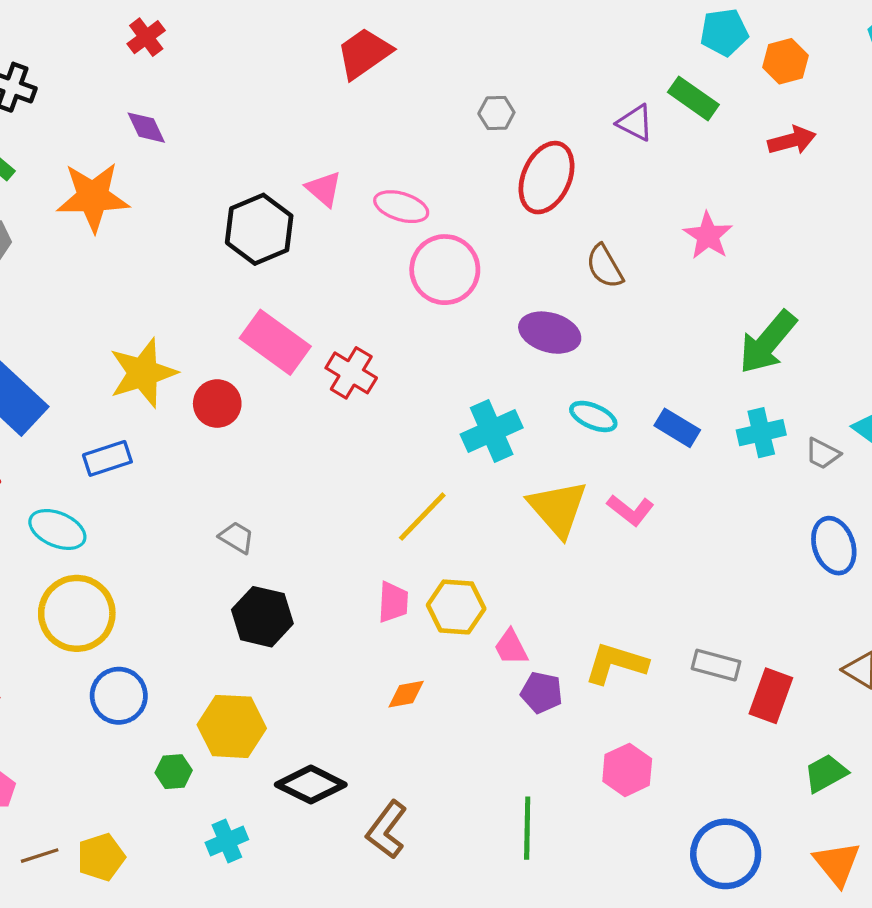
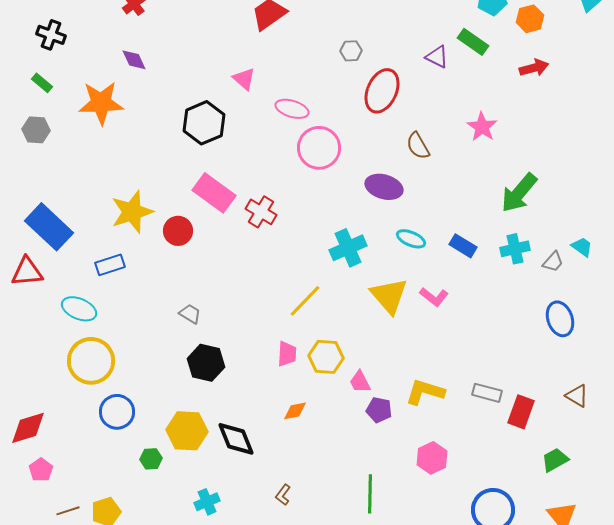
pink triangle: (324, 189) -> (244, 79), moved
gray trapezoid: (823, 454) -> (553, 262), turned -75
black diamond: (311, 785) -> (236, 439), moved, turned 42
brown L-shape: (387, 830) -> (283, 495), size x0.6
cyan cross: (227, 841) -> (207, 502), moved

